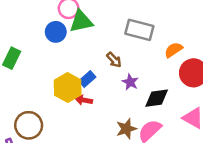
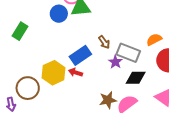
gray rectangle: (139, 30) -> (128, 53), moved
blue rectangle: (87, 79) -> (80, 55), size x1.5
yellow hexagon: (68, 88) -> (54, 73), moved

